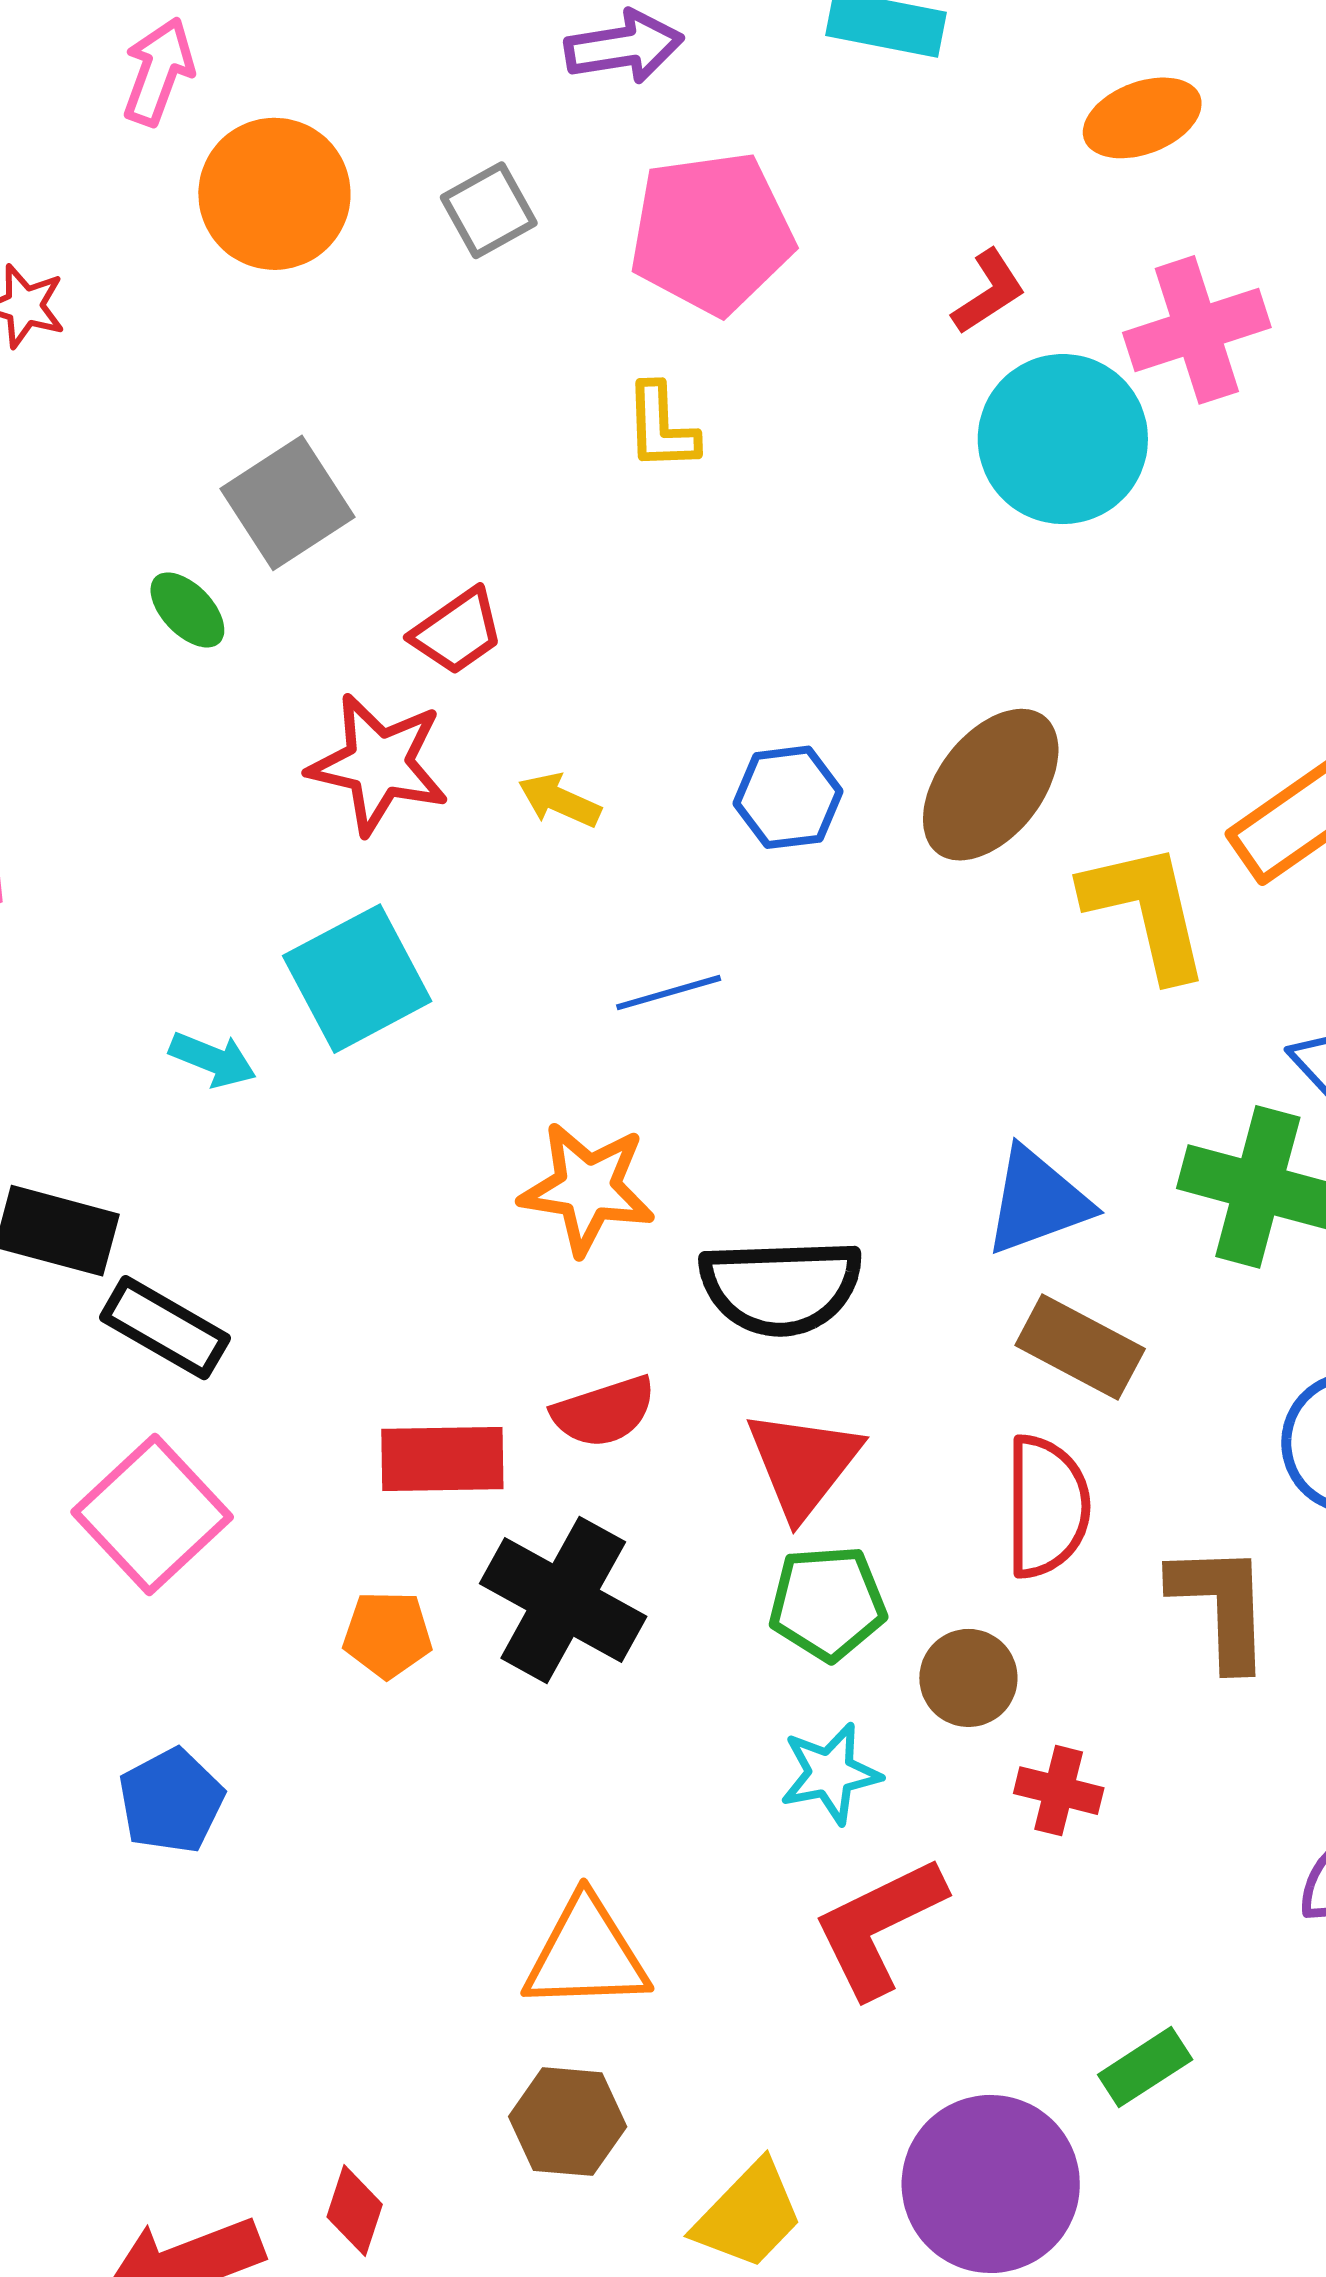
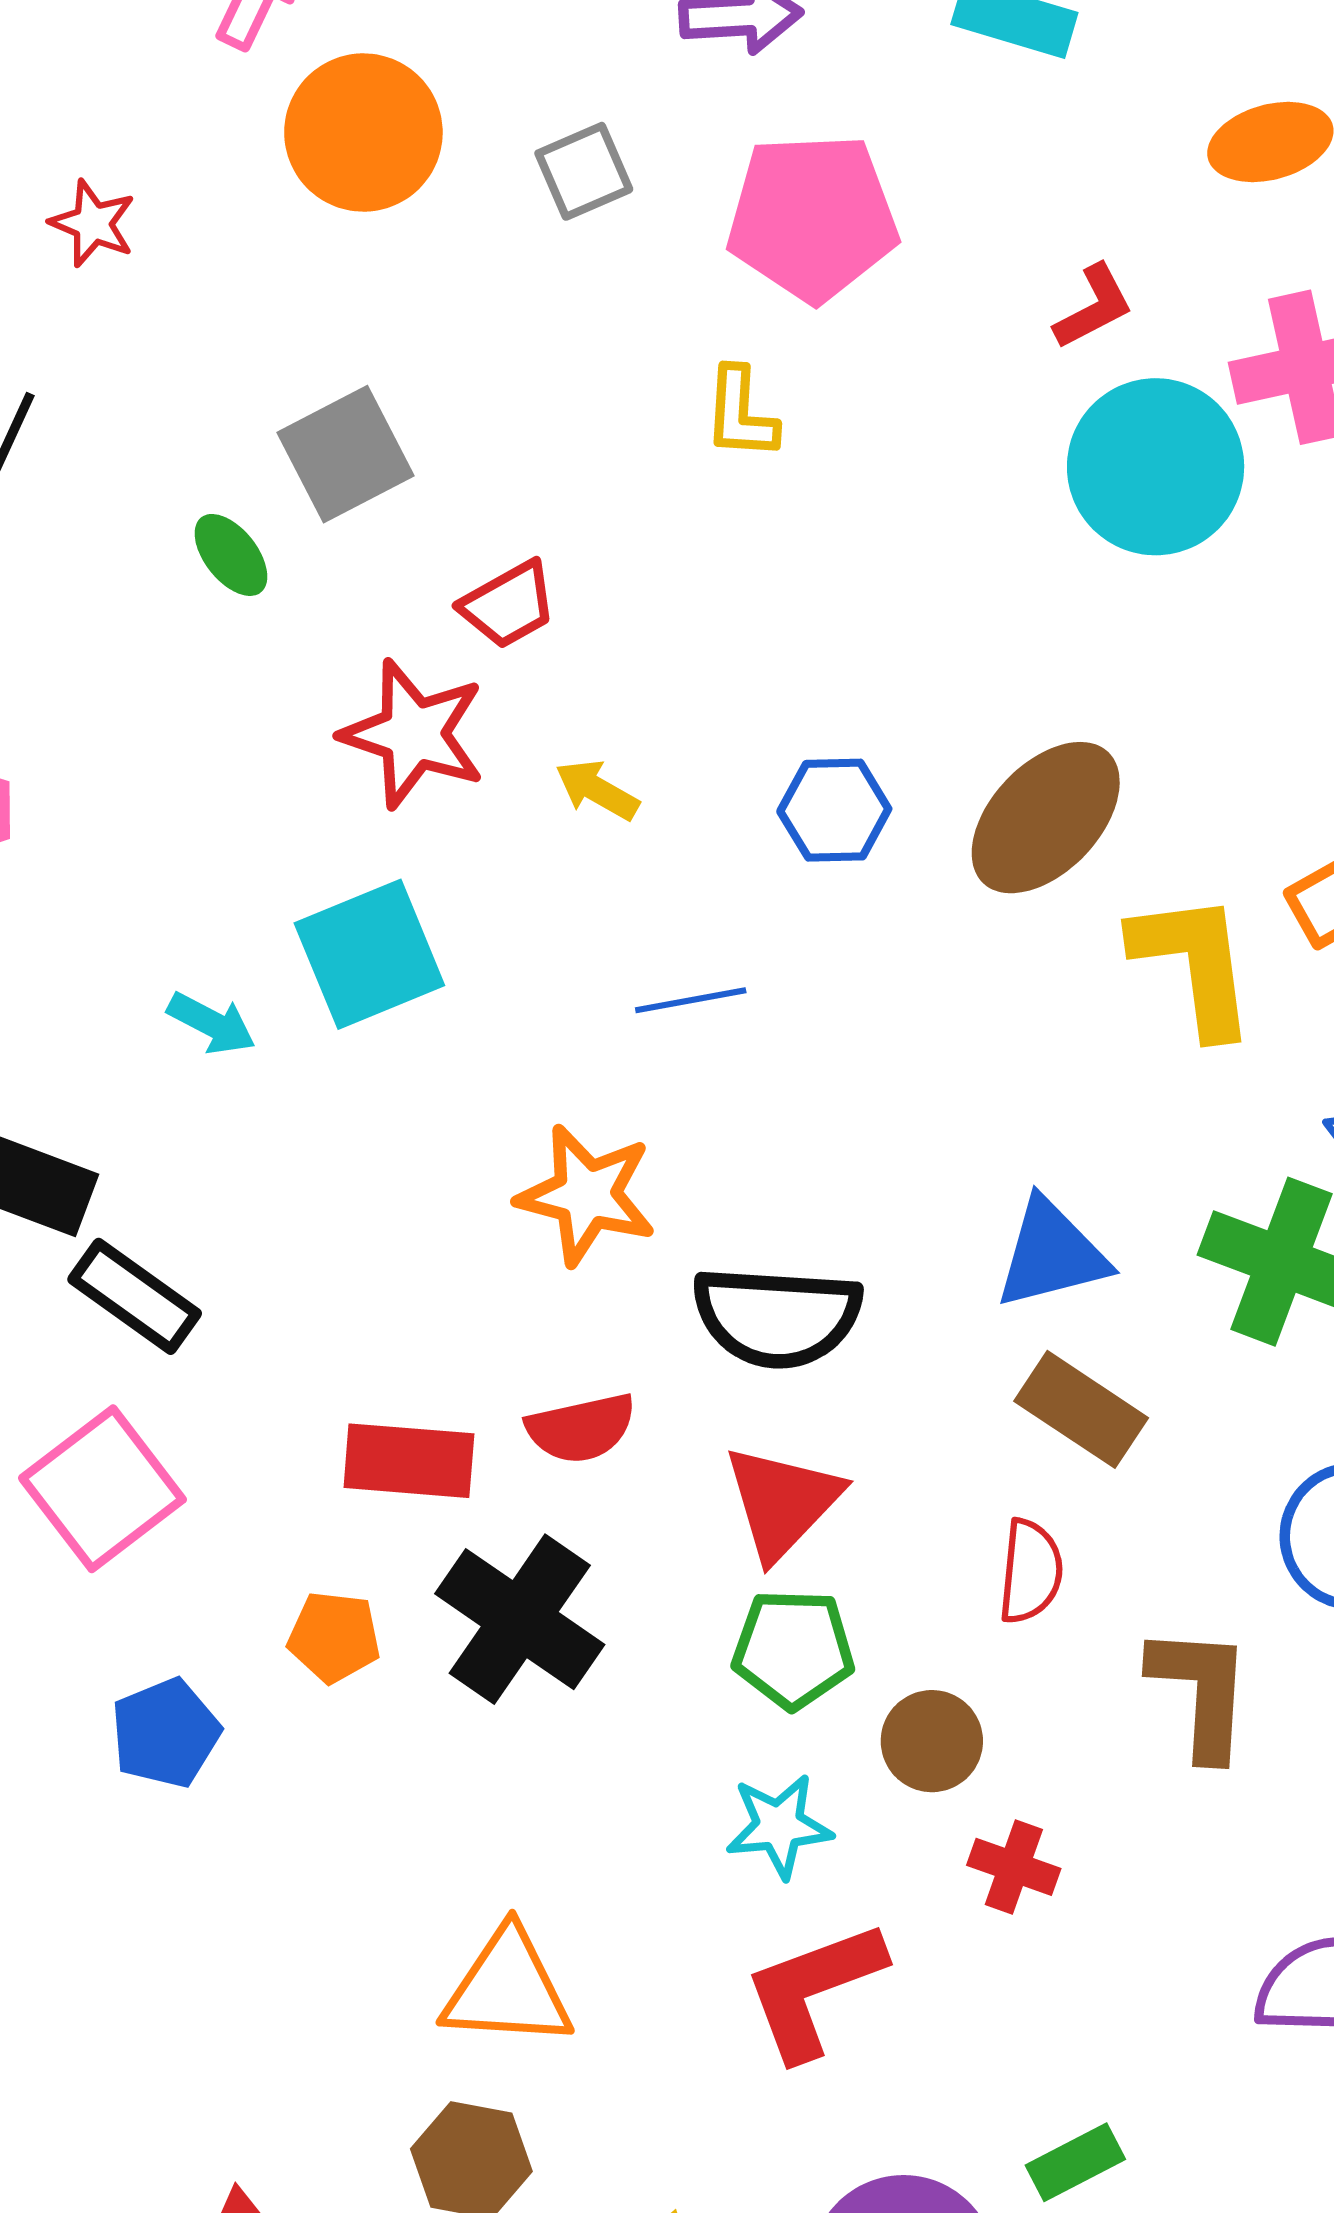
red semicircle: (1047, 1506) -> (1030, 1571), size x0.7
blue pentagon: (171, 1801) -> (165, 1733), moved

